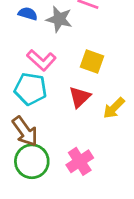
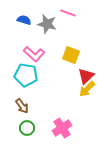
red triangle: (80, 97) -> (86, 76), moved
brown arrow: (25, 131) -> (22, 106), size x0.7
green circle: (32, 161) -> (27, 128), size x0.6

